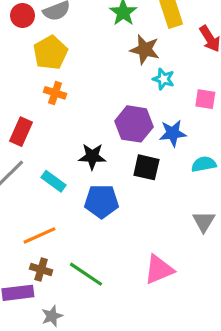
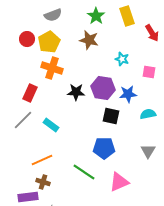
red circle: (23, 16) -> (27, 39), moved
brown star: (145, 50) -> (89, 40), moved
orange cross: (55, 93) -> (52, 68), size x1.5
black star: (92, 156) -> (76, 92), moved
blue pentagon: (102, 201) -> (104, 148), moved
green line: (86, 274) -> (84, 172), moved

